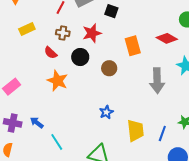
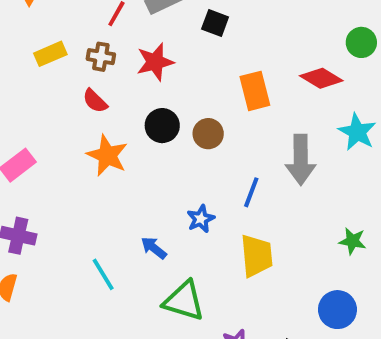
brown cross: (63, 33) -> (101, 57), moved
red star: (92, 33) -> (155, 62), moved
black circle: (80, 57) -> (162, 126), moved
blue arrow: (37, 123) -> (154, 248), moved
blue line: (162, 133) -> (251, 192), moved

